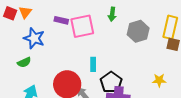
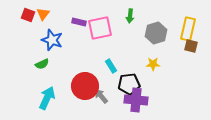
cyan rectangle: (93, 64) -> (111, 66), turned -32
yellow star: (159, 80) -> (153, 64), moved
black pentagon: (111, 82) -> (129, 84), turned 30

